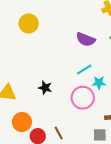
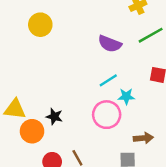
black star: (45, 88) -> (54, 117), moved
orange circle: (22, 122) -> (32, 131), moved

